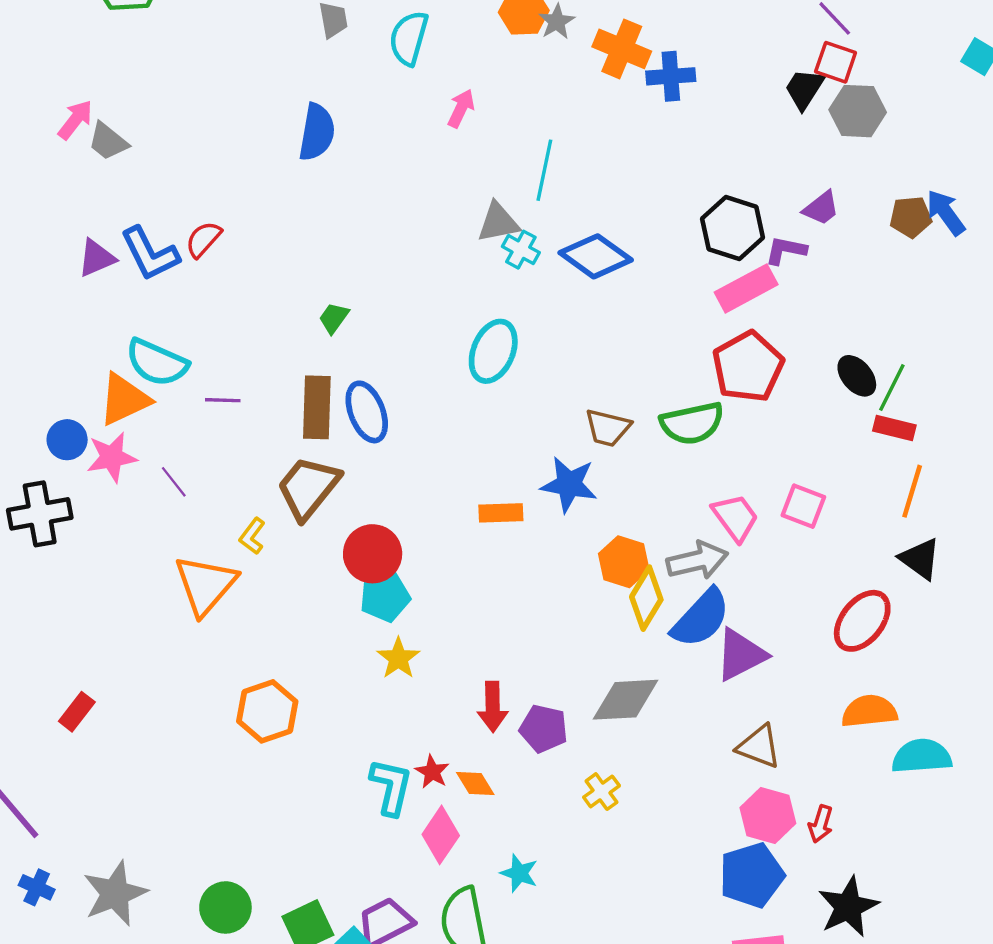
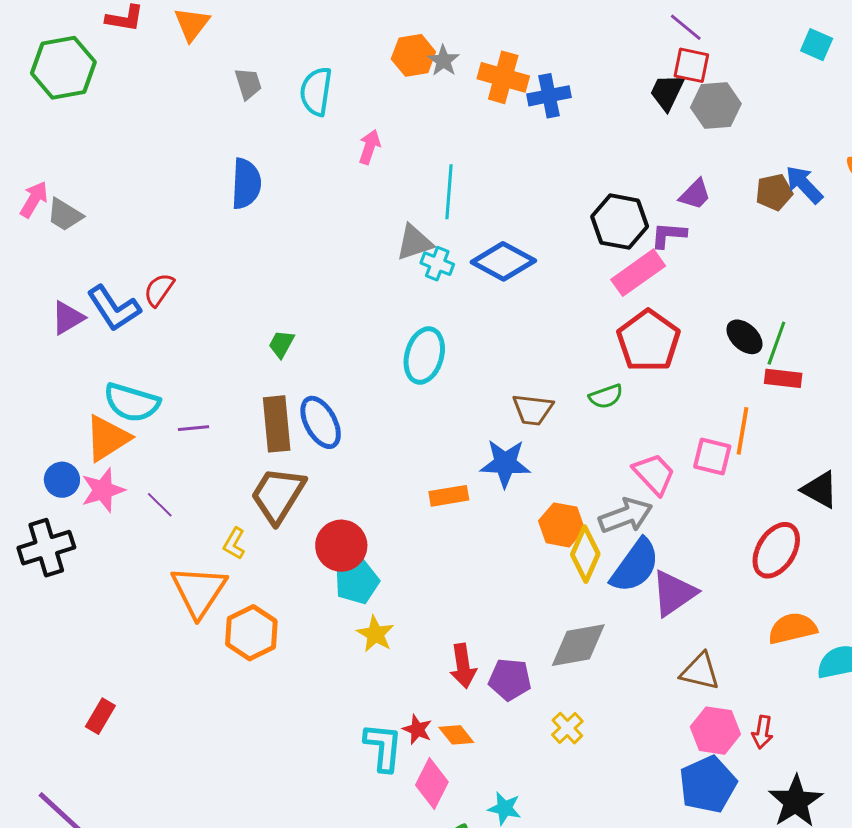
green semicircle: (692, 423) -> (606, 396), size x0.6
orange line: (912, 491) -> (743, 431), moved
orange hexagon: (267, 711) -> (251, 633), moved

